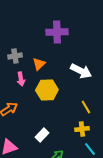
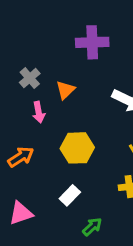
gray cross: (15, 56) -> (30, 78), turned -32
yellow hexagon: (47, 90) -> (77, 148), moved

